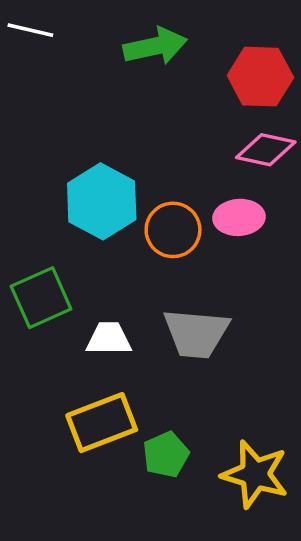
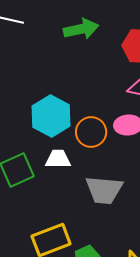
white trapezoid: (109, 339) -> (58, 159), moved

